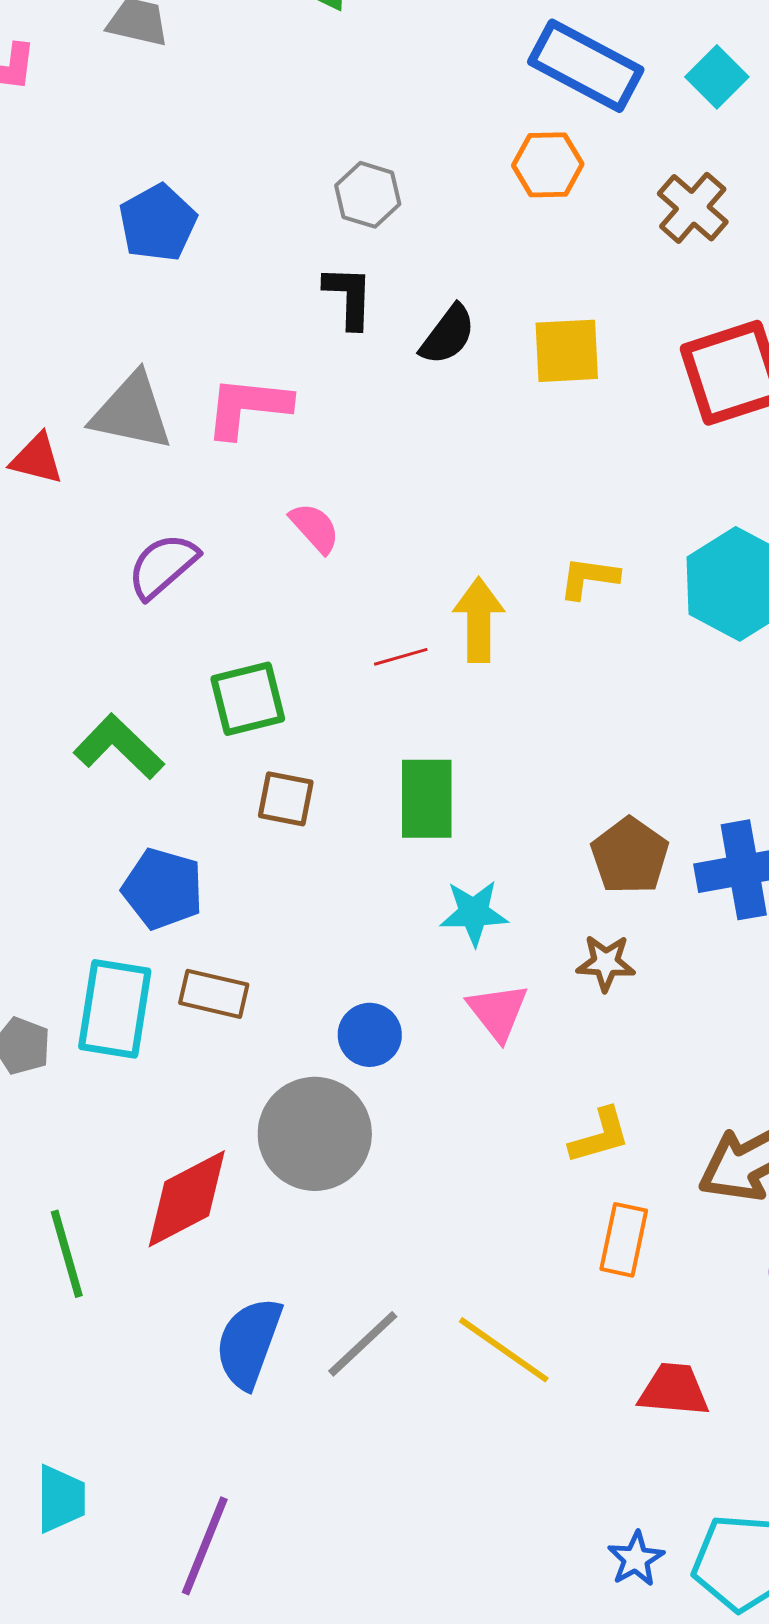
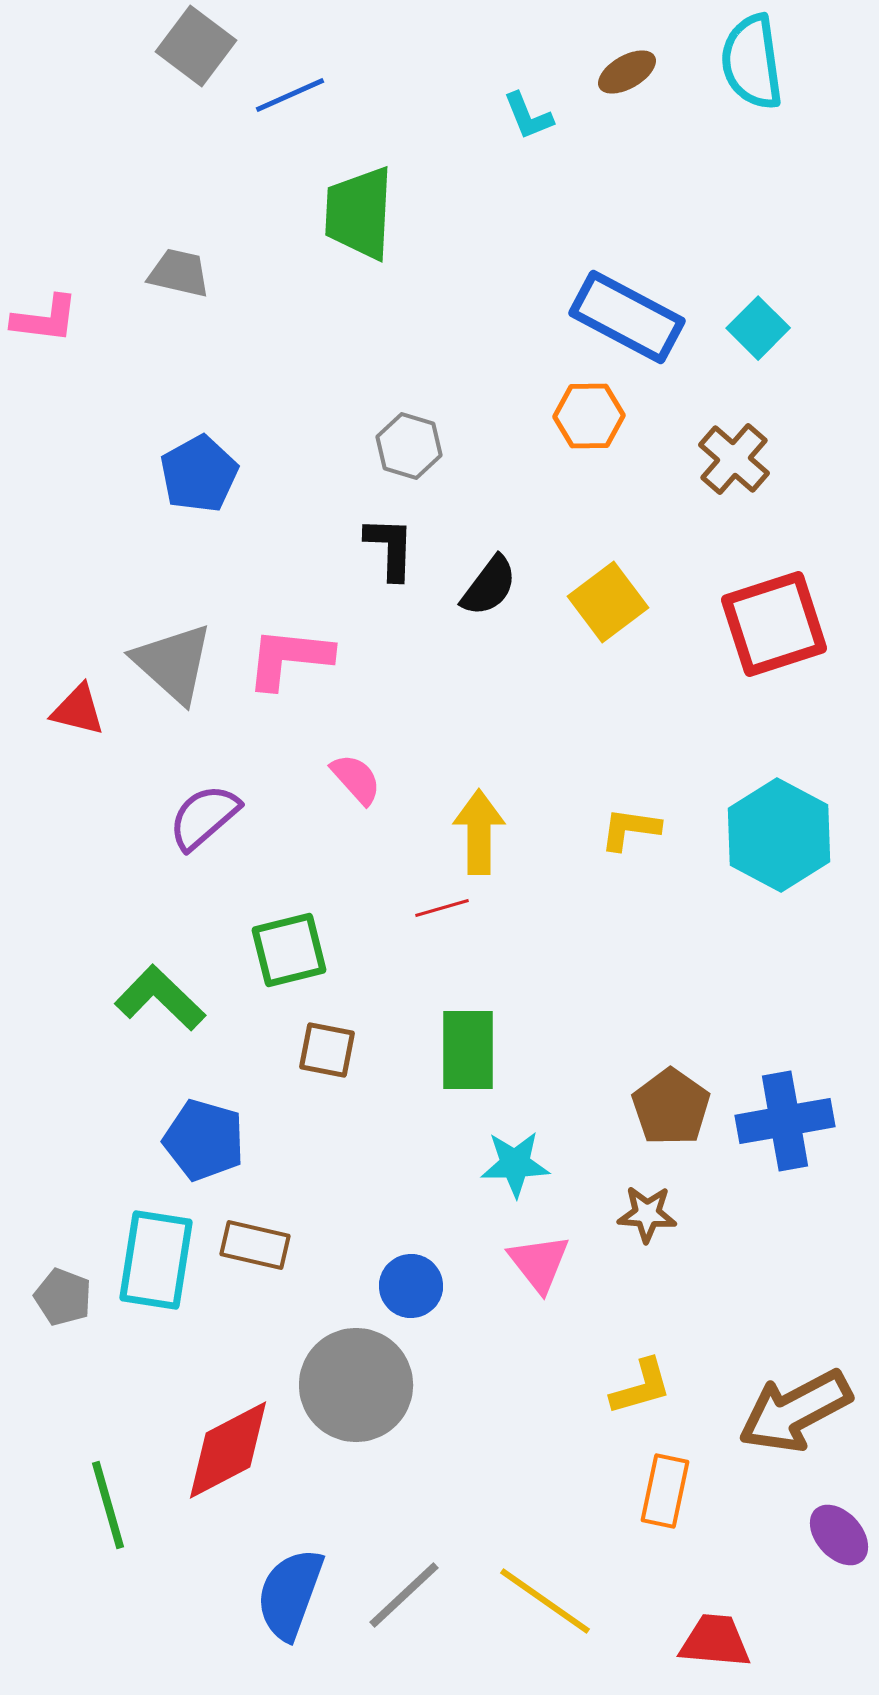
yellow square: (567, 351) -> (608, 602), turned -34
gray triangle: (132, 412) -> (173, 663), turned 30
yellow arrow: (479, 620) -> (479, 832), moved

